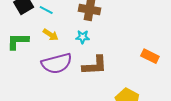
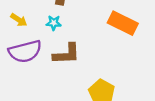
orange rectangle: (150, 56) -> (123, 23), moved, size x1.5

